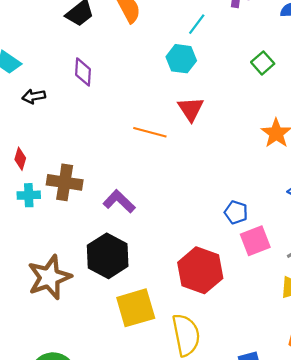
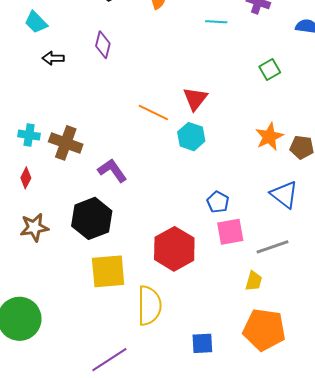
cyan line: (197, 24) -> (216, 22), turned 45
cyan hexagon: (181, 59) -> (191, 137), moved
red diamond: (20, 159) -> (26, 178), moved
cyan cross: (29, 195) -> (29, 135), moved
brown star: (49, 277) -> (34, 227), size x0.7

